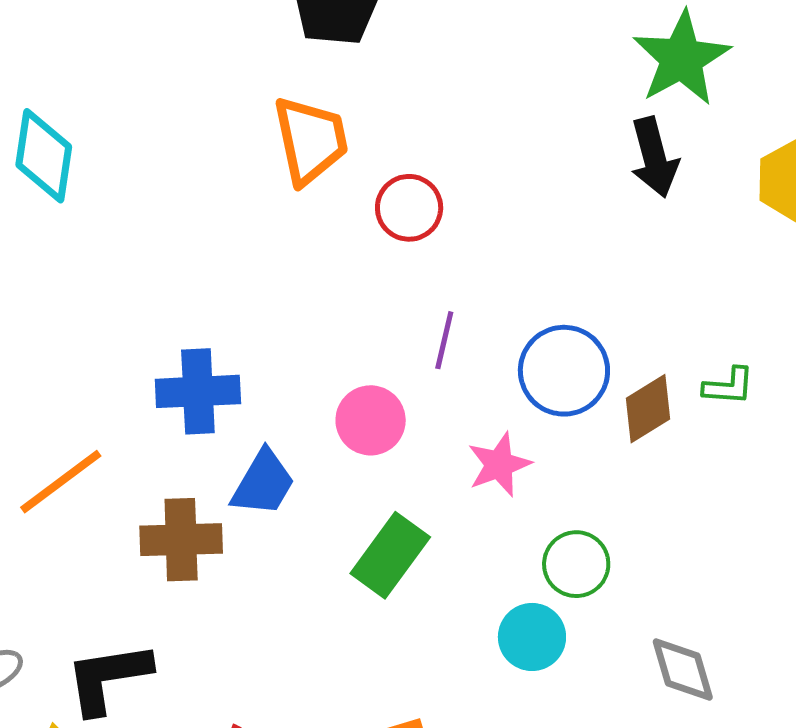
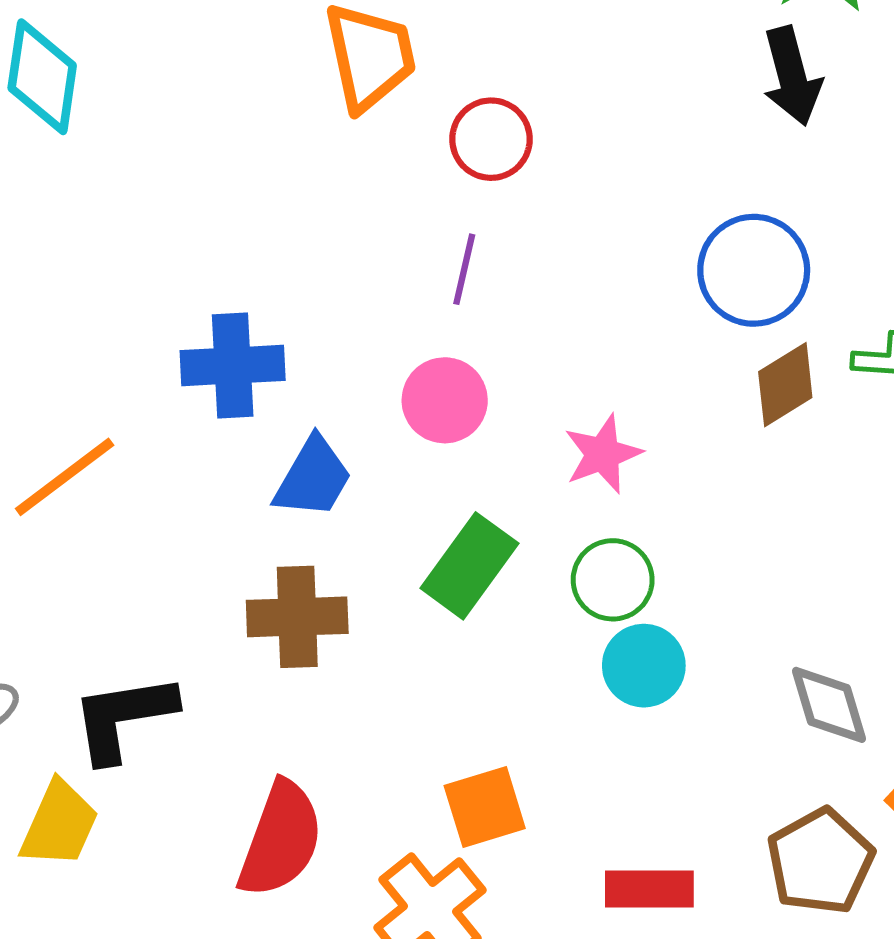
purple line: (444, 340) -> (464, 269), moved
blue circle: (564, 371) -> (754, 270), moved
brown cross: (181, 540) -> (297, 617), moved
green circle: (576, 564) -> (613, 580), moved

